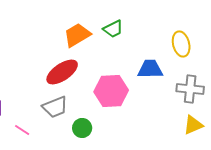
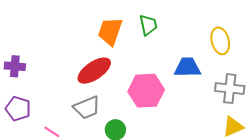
green trapezoid: (113, 29) -> (148, 25), turned -75
orange trapezoid: (77, 35) -> (110, 31), turned -40

